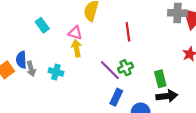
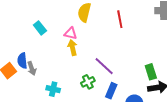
red line: (128, 32) -> (120, 19), moved
green cross: (126, 68) -> (88, 82), moved
cyan cross: (56, 72) -> (53, 89), moved

